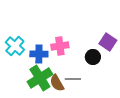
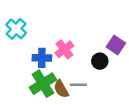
cyan cross: (15, 46) -> (16, 29), moved
pink cross: (60, 46) -> (64, 49), turned -30

